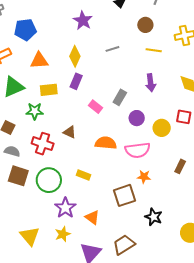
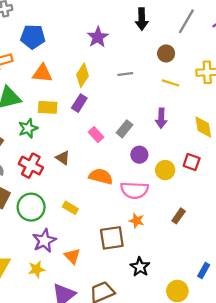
green star: (35, 111) -> (28, 128), turned -30

